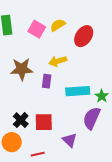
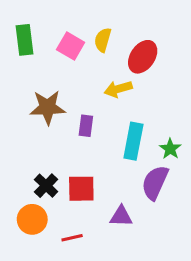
yellow semicircle: (58, 25) -> (103, 40), turned -42
yellow arrow: (58, 61) -> (118, 89), moved
cyan rectangle: (78, 91) -> (133, 141), turned -75
purple triangle: (70, 140) -> (121, 216), turned -42

